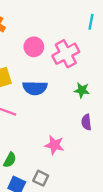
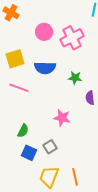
green star: (82, 90) -> (75, 78), moved
gray square: (41, 178) -> (50, 147), turned 32

